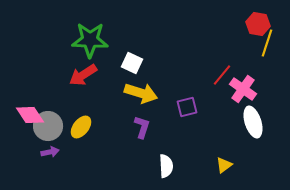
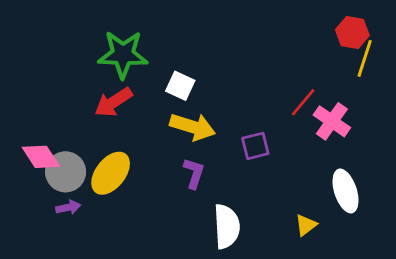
white ellipse: (253, 122) -> (345, 191), moved
yellow ellipse: (81, 127) -> (111, 173), size x1.4
white semicircle: (166, 166) -> (227, 226), size x1.4

